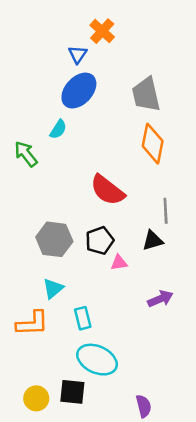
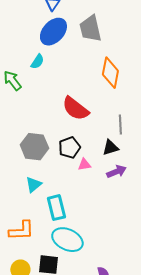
gray trapezoid: (146, 94) -> (90, 29), moved
purple arrow: (160, 299) -> (116, 172), moved
cyan rectangle: (83, 318) -> (56, 208), size x1.4
orange L-shape: (32, 323) -> (21, 231), moved

